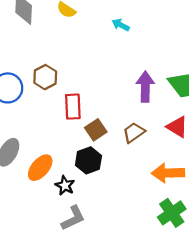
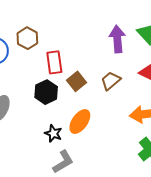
black hexagon: (88, 160) -> (46, 92), moved
orange ellipse: (40, 168) -> (80, 122), moved

